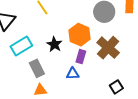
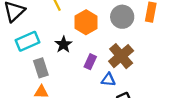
orange hexagon: (80, 35) -> (86, 22), moved
blue triangle: (73, 74) -> (108, 80), moved

